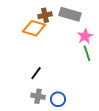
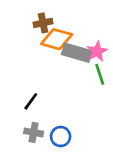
gray rectangle: (70, 14) -> (77, 53), moved
orange diamond: (34, 28) -> (57, 39), moved

